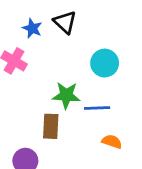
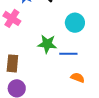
brown rectangle: (51, 126) -> (12, 63), moved

